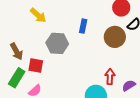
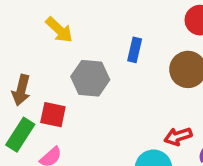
brown arrow: (17, 52) -> (21, 90), turned 42
red arrow: (110, 77) -> (178, 136), turned -112

